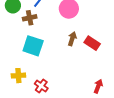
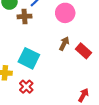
cyan square: (33, 46) -> (29, 58), moved

